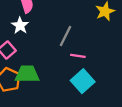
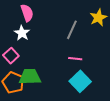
gray line: (65, 36) -> (72, 30), moved

